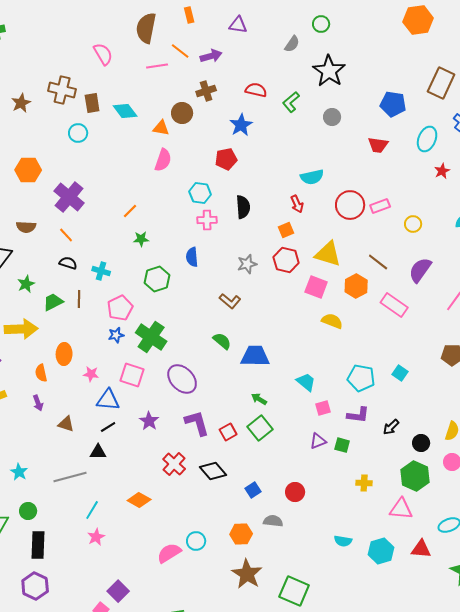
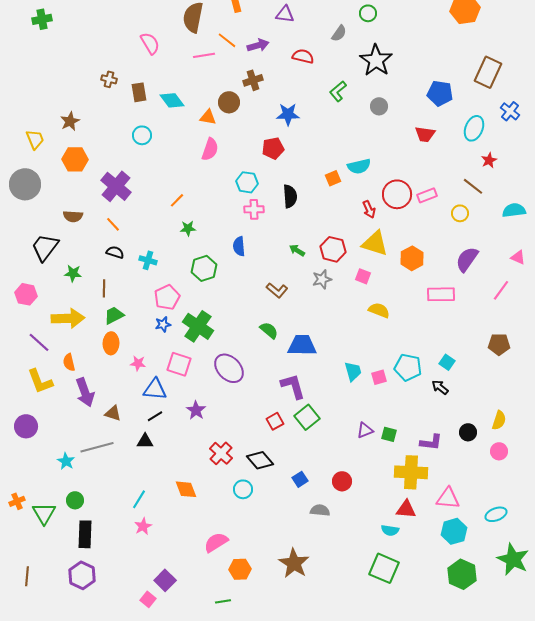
brown cross: (62, 90) -> (109, 79), size x0.6
red semicircle: (256, 90) -> (303, 56), moved
brown star: (21, 103) -> (70, 121), moved
blue star: (241, 125) -> (288, 114), turned 30
cyan circle: (78, 133) -> (142, 135), moved
red arrow: (297, 204) -> (369, 209), moved
orange square: (286, 230) -> (333, 178), moved
brown line: (378, 262) -> (473, 186), moved
gray star: (247, 264) -> (322, 279), moved
green star: (26, 284) -> (73, 273), turned 30
orange hexagon: (356, 286) -> (412, 258), moved
pink square: (316, 287) -> (363, 276), size x0.7
brown line: (79, 299) -> (104, 288), moved
green trapezoid: (53, 302) -> (114, 315), moved
pink rectangle: (394, 305) -> (441, 294), turned -36
orange semicircle: (41, 373) -> (69, 362), moved
cyan trapezoid: (306, 382) -> (353, 371), turned 35
green arrow: (259, 399) -> (297, 250), moved
purple arrow: (38, 403) -> (85, 392), size x1.8
pink square: (323, 408) -> (379, 377), moved
purple L-shape: (358, 415) -> (431, 442), moved
purple L-shape: (197, 423) -> (293, 386), moved
black arrow: (391, 427) -> (440, 387), moved, turned 84
green hexagon: (415, 476) -> (462, 574), moved
gray line: (70, 477) -> (97, 447), moved
yellow cross: (364, 483) -> (411, 472), size x2.0
orange diamond: (139, 500) -> (186, 489), turned 40
orange hexagon: (241, 534) -> (240, 569), moved
cyan circle: (196, 541) -> (243, 489), moved
red triangle: (421, 549) -> (406, 509), moved
cyan hexagon: (381, 551) -> (454, 531), moved
green square: (294, 591) -> (384, 568), moved

